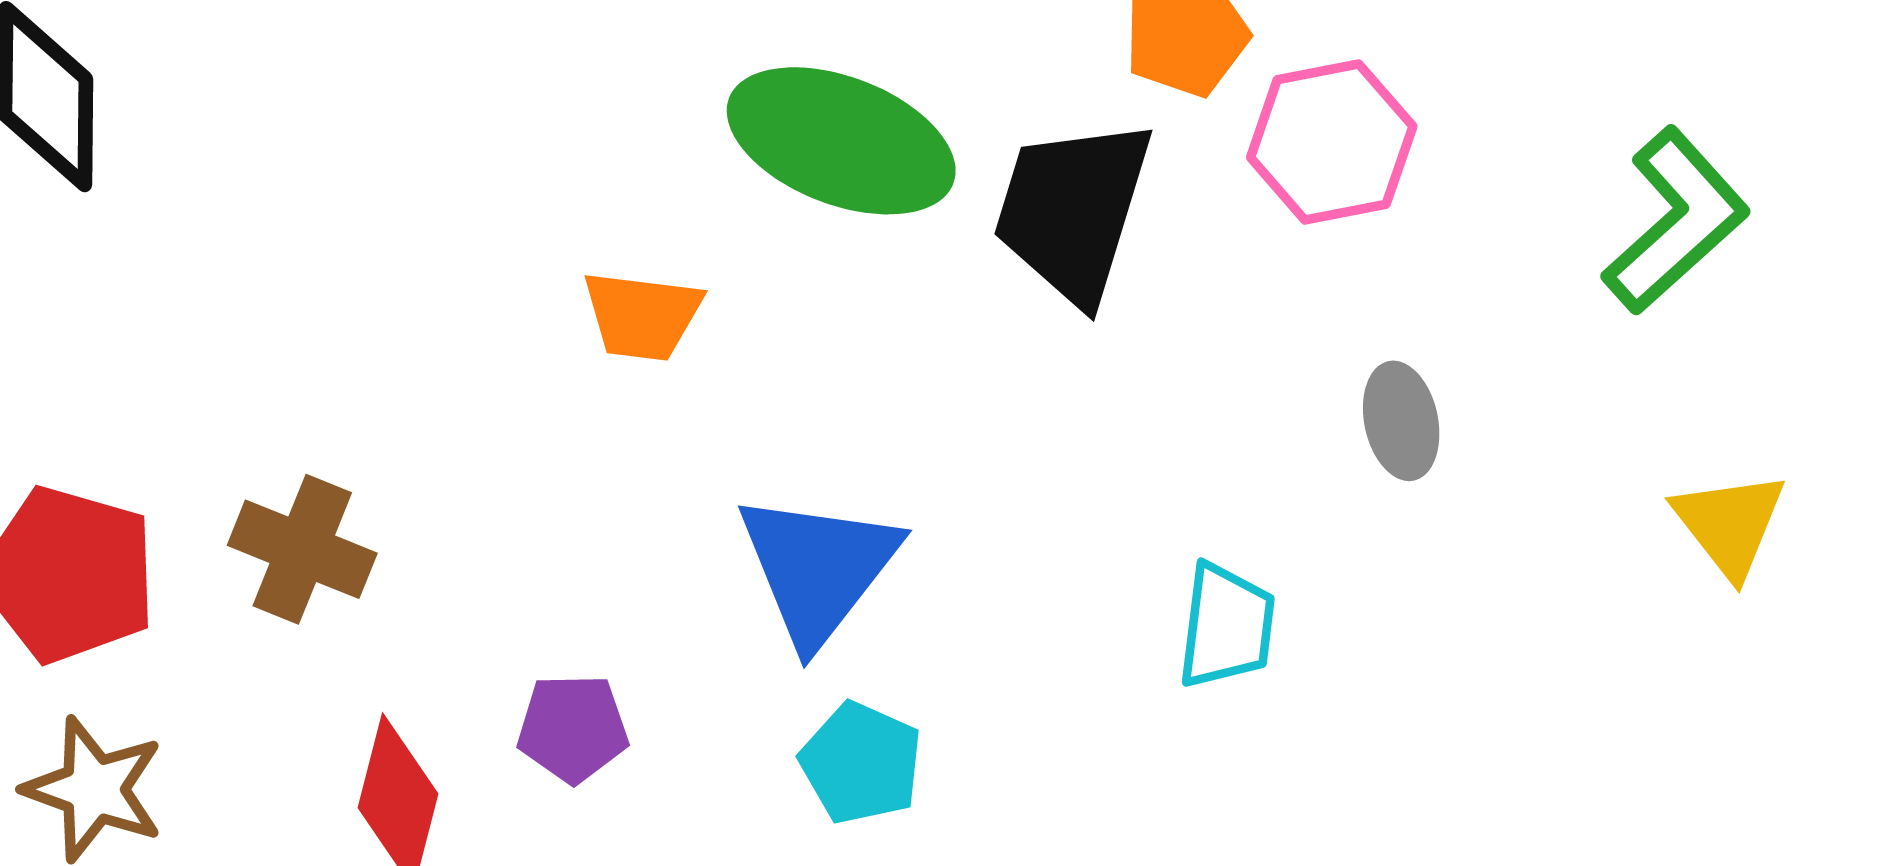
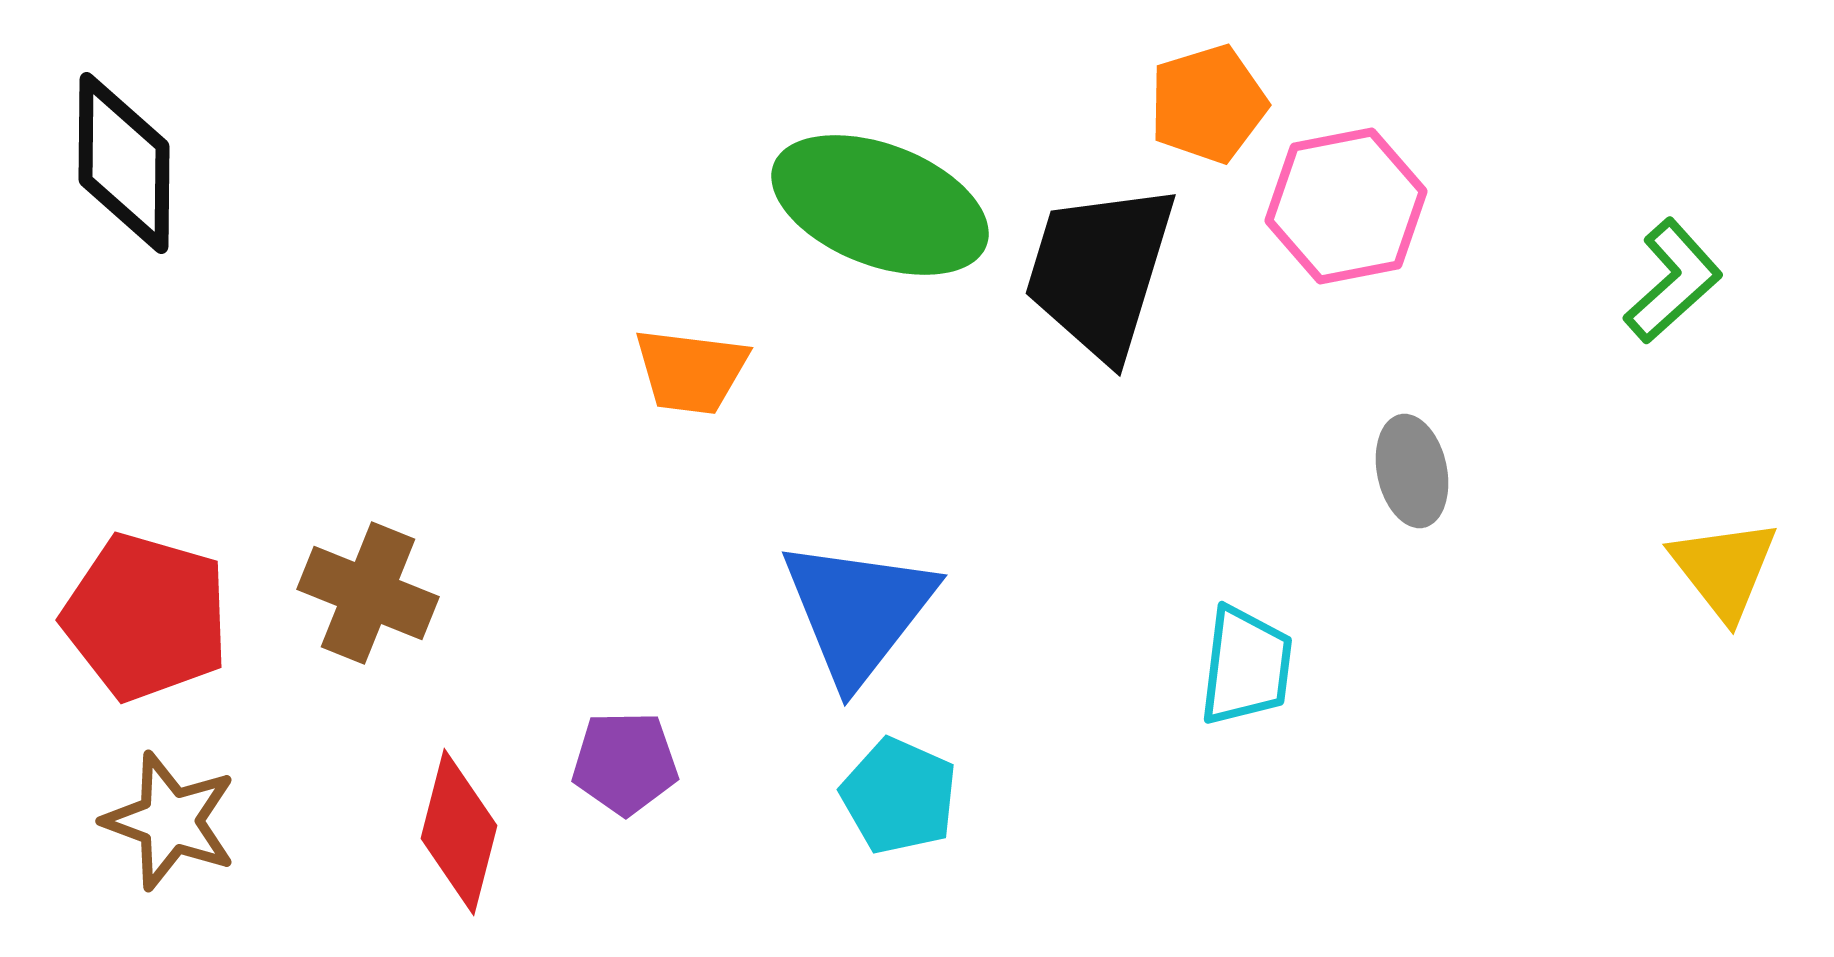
green L-shape: (1676, 221) -> (1673, 281), size x0.7

